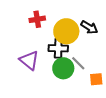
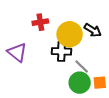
purple triangle: (29, 60) -> (17, 52), moved
green circle: (63, 68) -> (80, 83), moved

